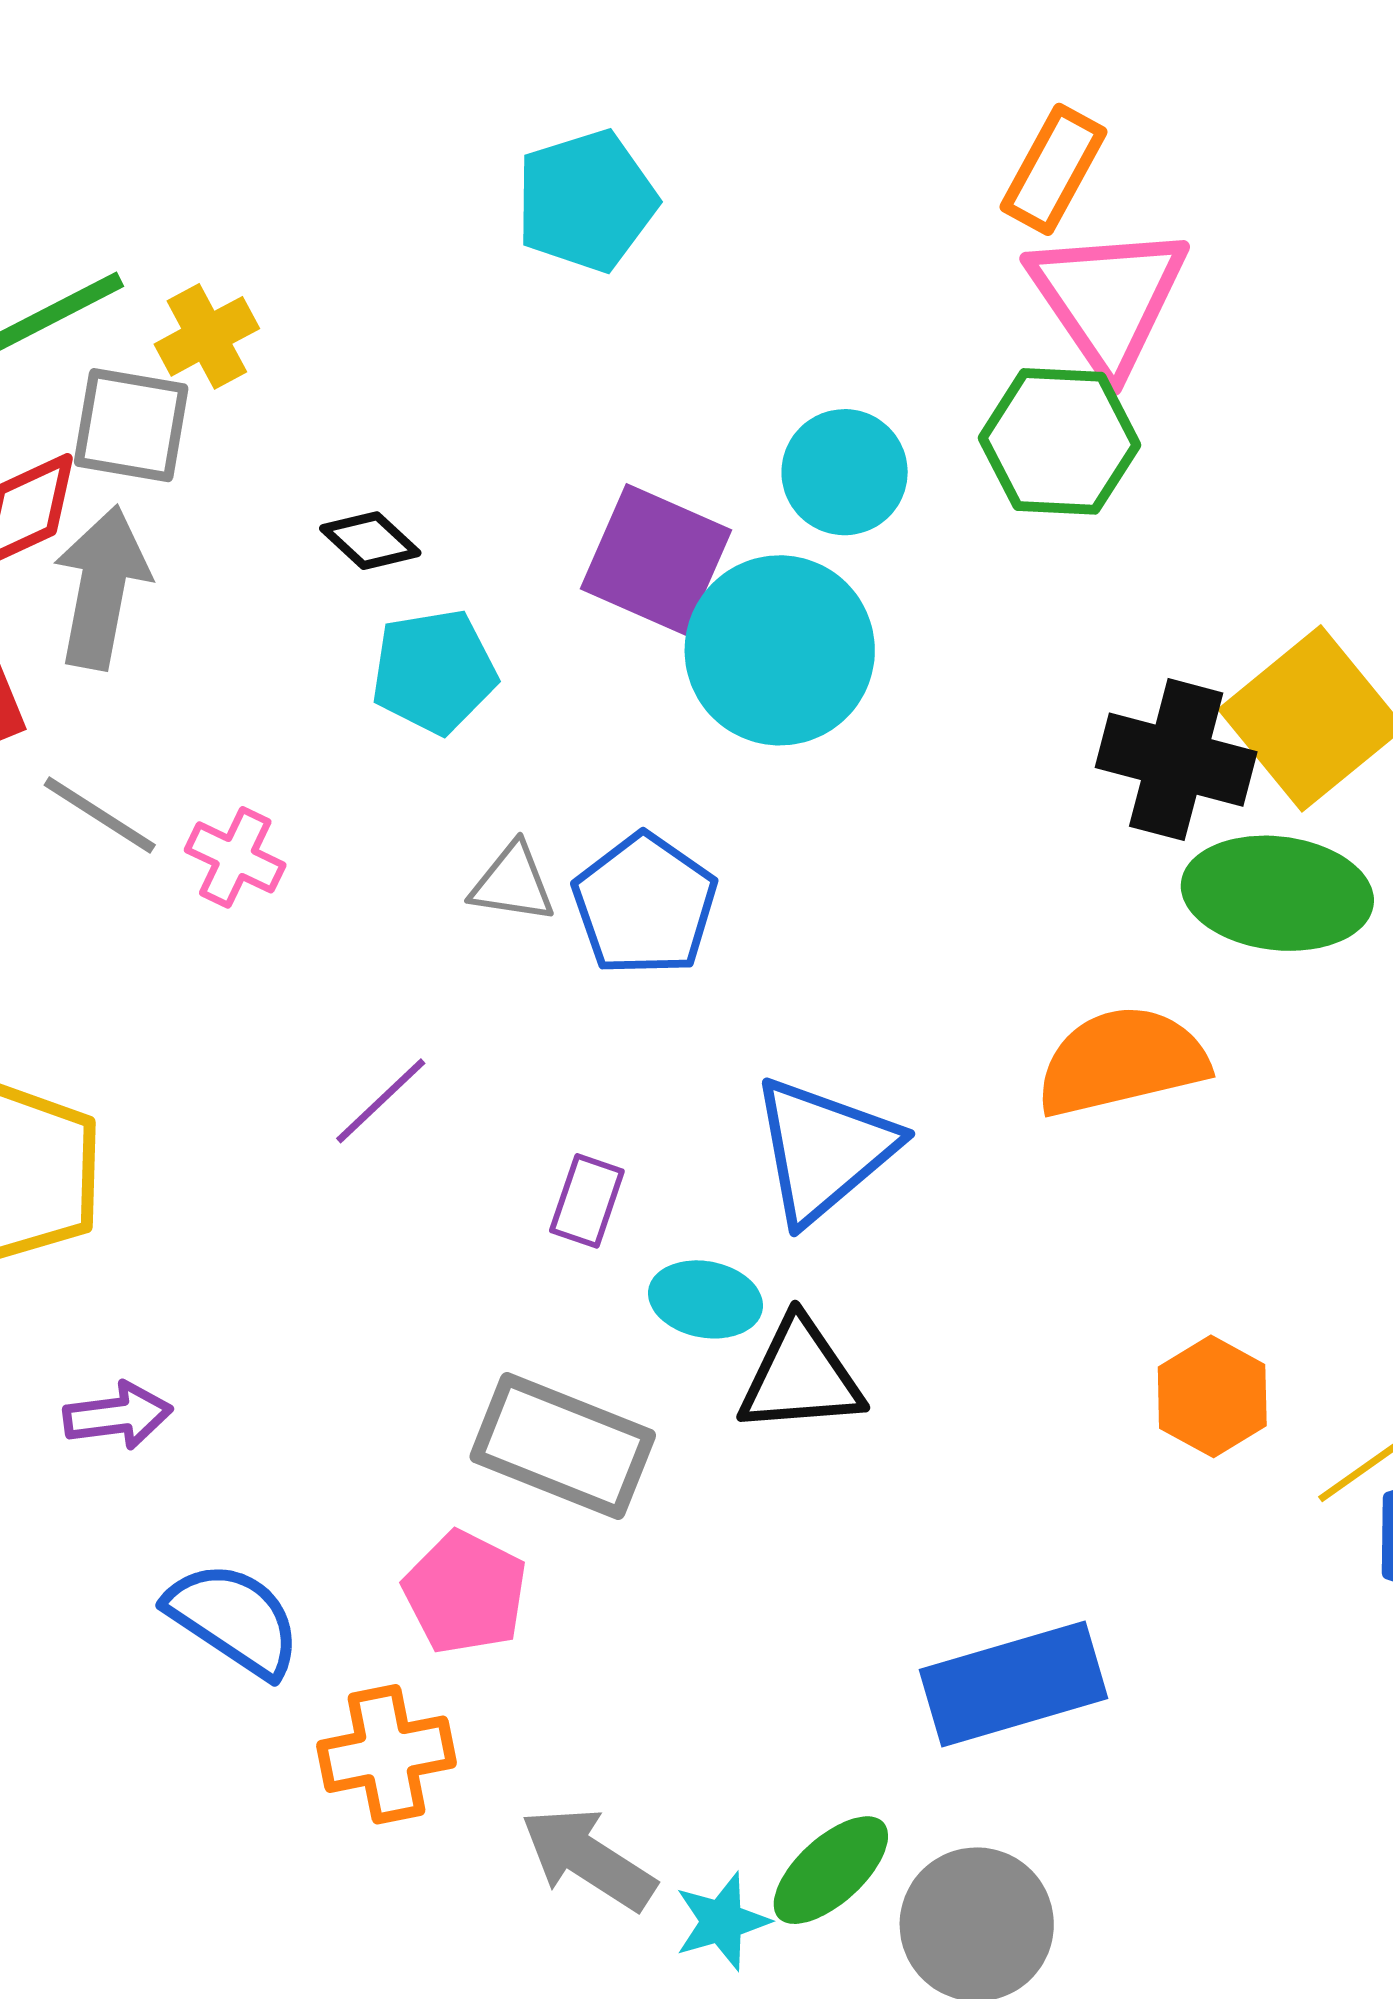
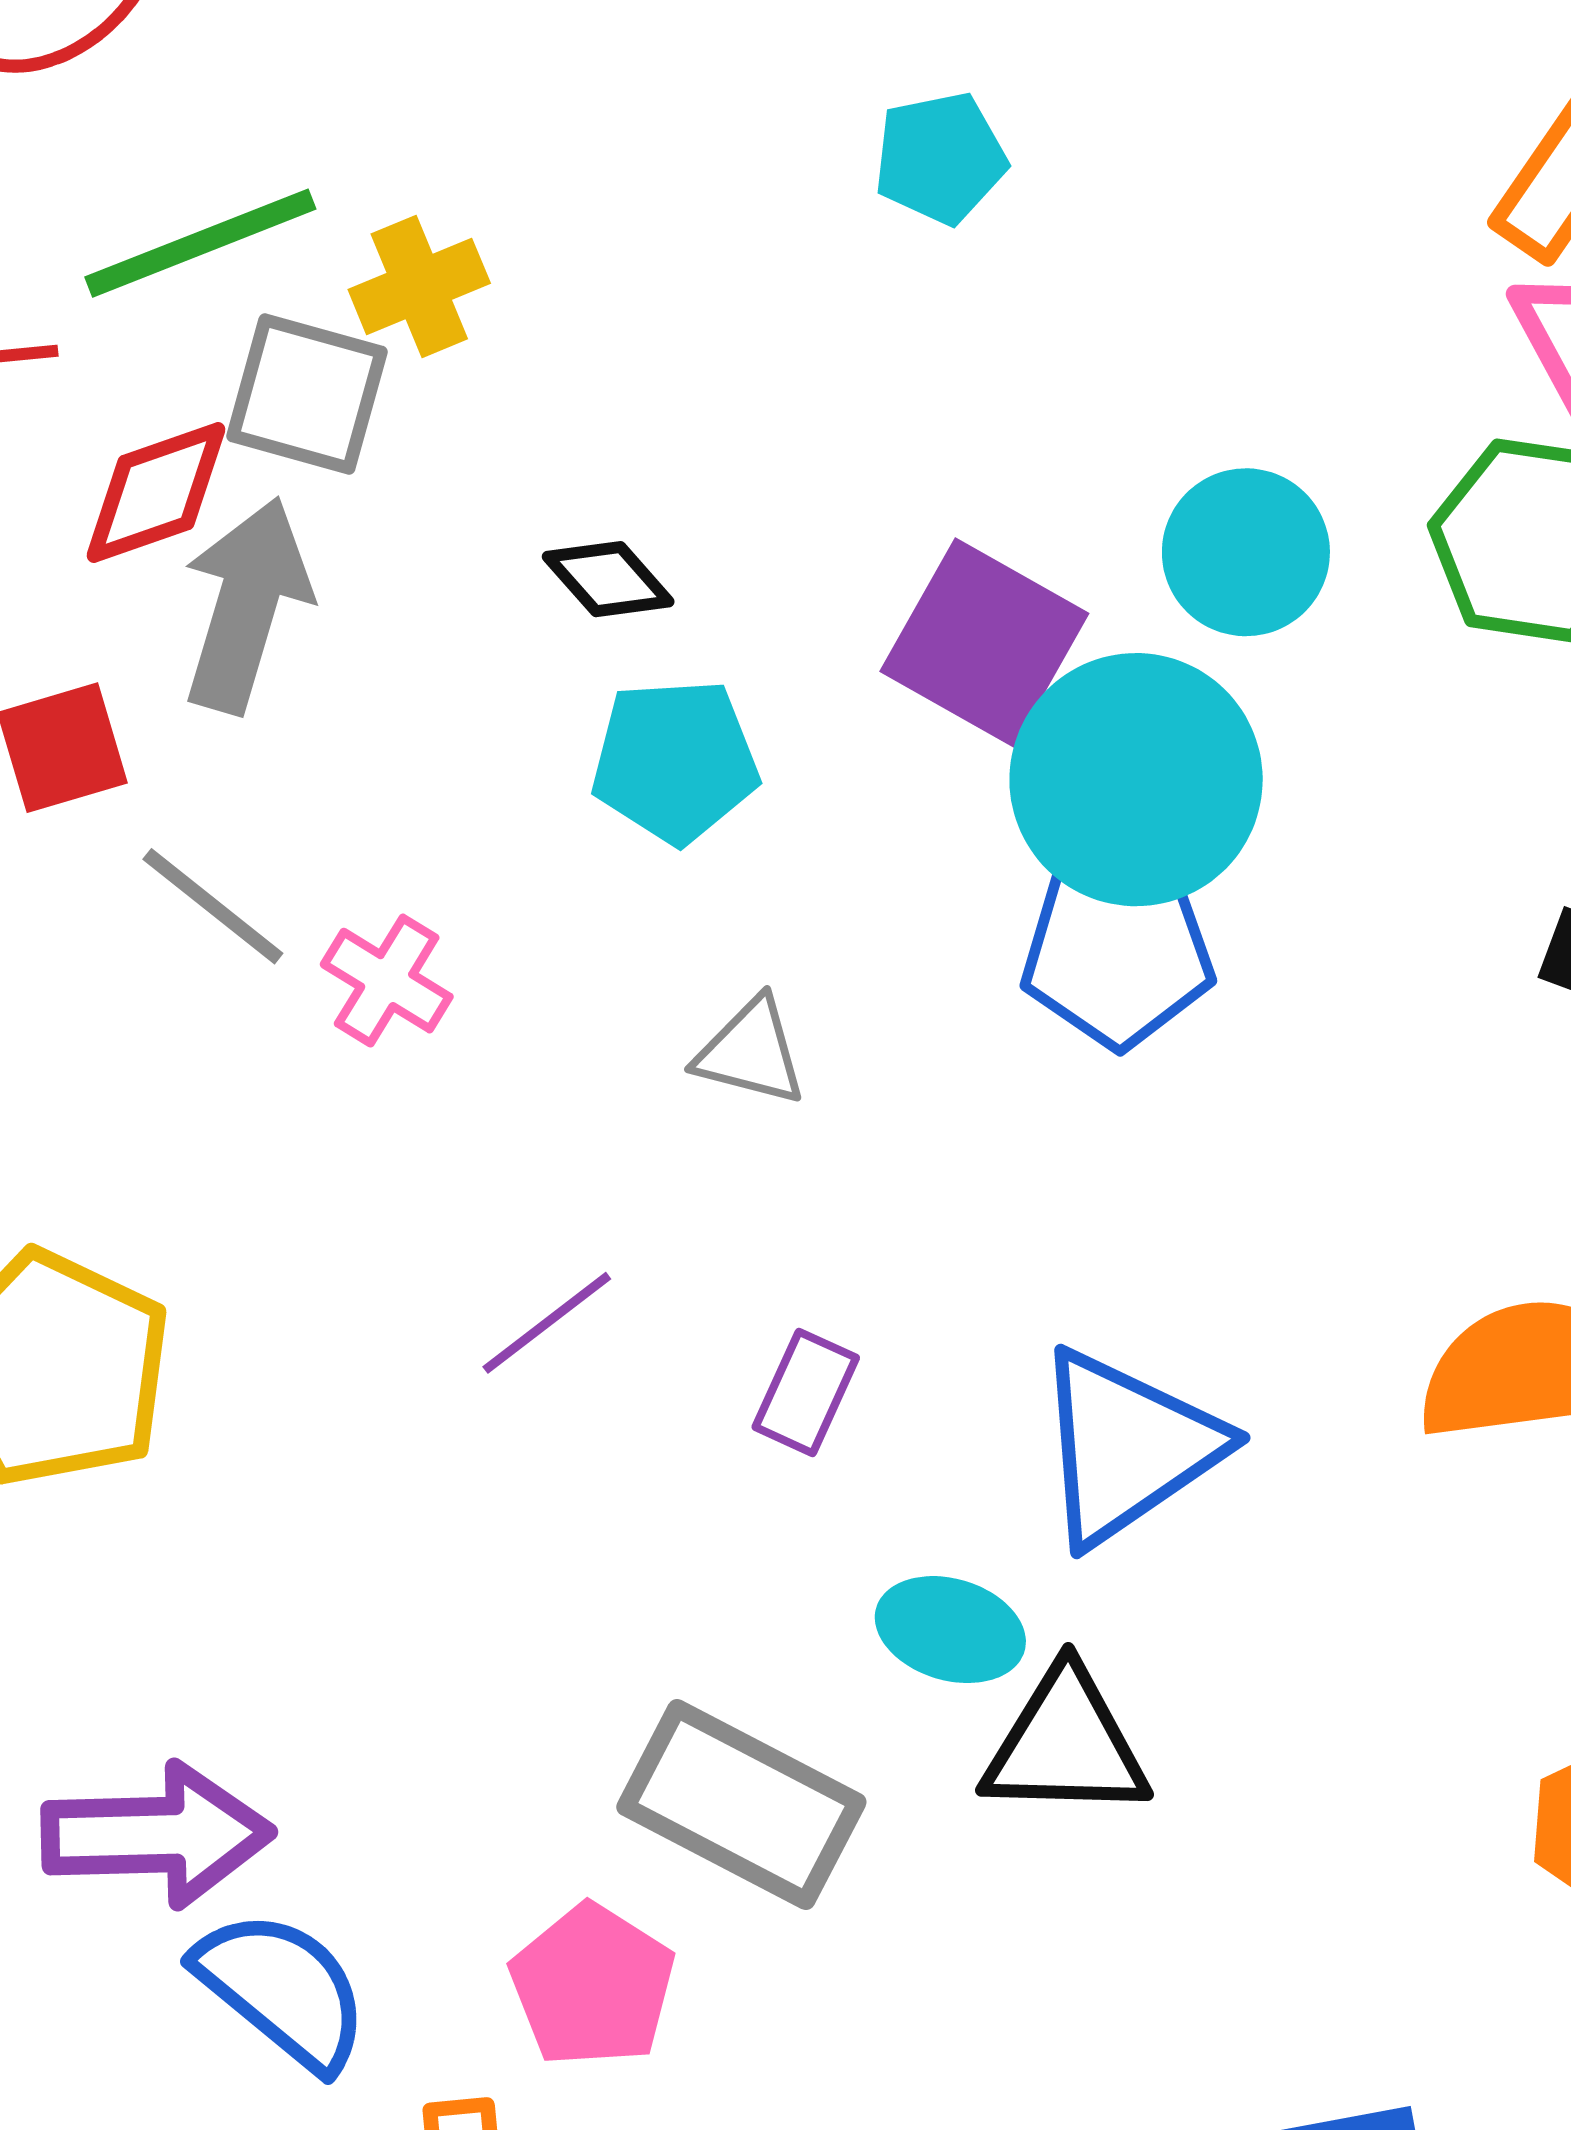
cyan pentagon: (586, 201) -> (940, 158), size x0.7
blue pentagon: (645, 905) -> (1118, 953), moved, turned 30
purple rectangle: (587, 1201) -> (806, 1392), moved
purple arrow: (118, 1416) -> (157, 1835), moved, size x1.6

